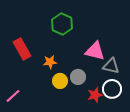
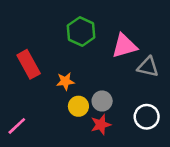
pink triangle: (95, 51) -> (124, 46), moved, turned -30
gray triangle: (111, 66) -> (148, 67), moved
red star: (95, 95) -> (101, 125), moved

